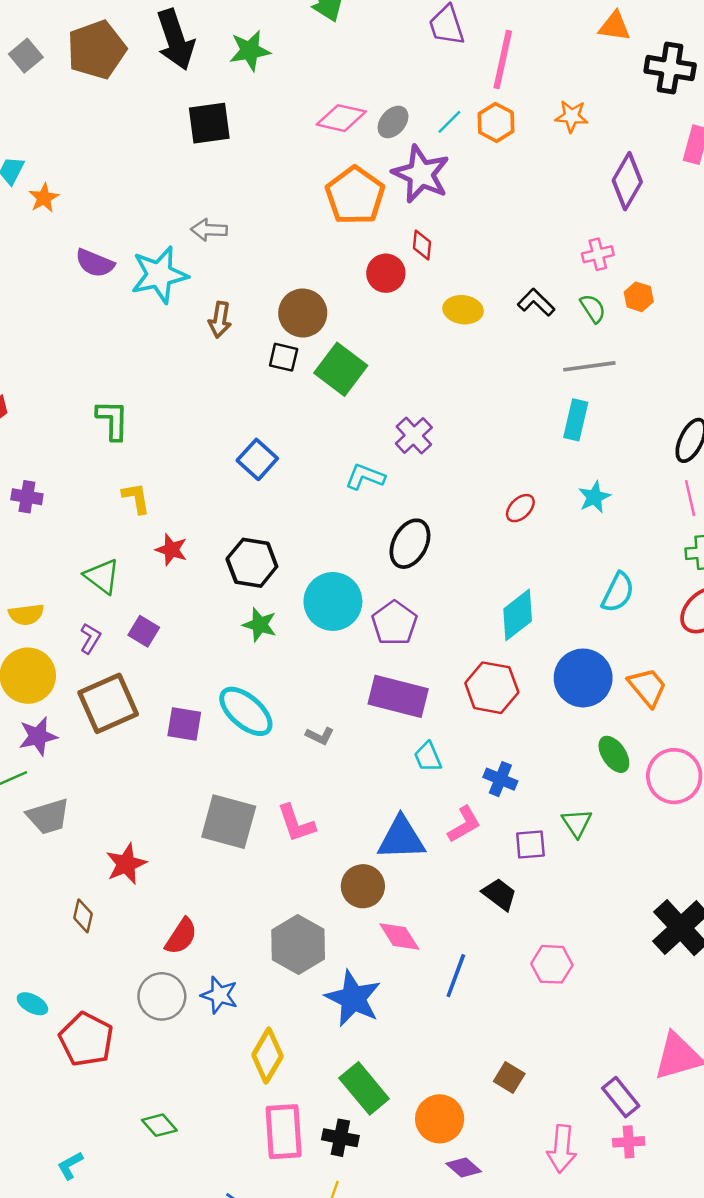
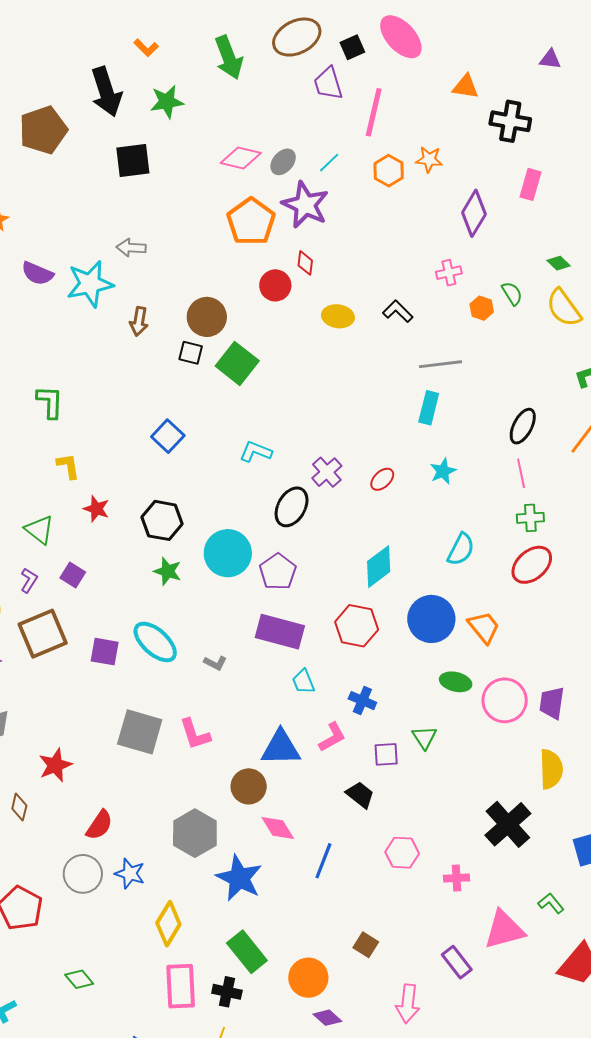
brown pentagon: (97, 50) -> (43, 130), moved
orange hexagon: (496, 122) -> (389, 171), moved
green semicircle: (593, 308) -> (512, 293), moved
purple cross: (414, 436) -> (327, 472), moved
green ellipse: (614, 754) -> (456, 682), turned -44
pink cross: (629, 1142) -> (457, 878), moved

